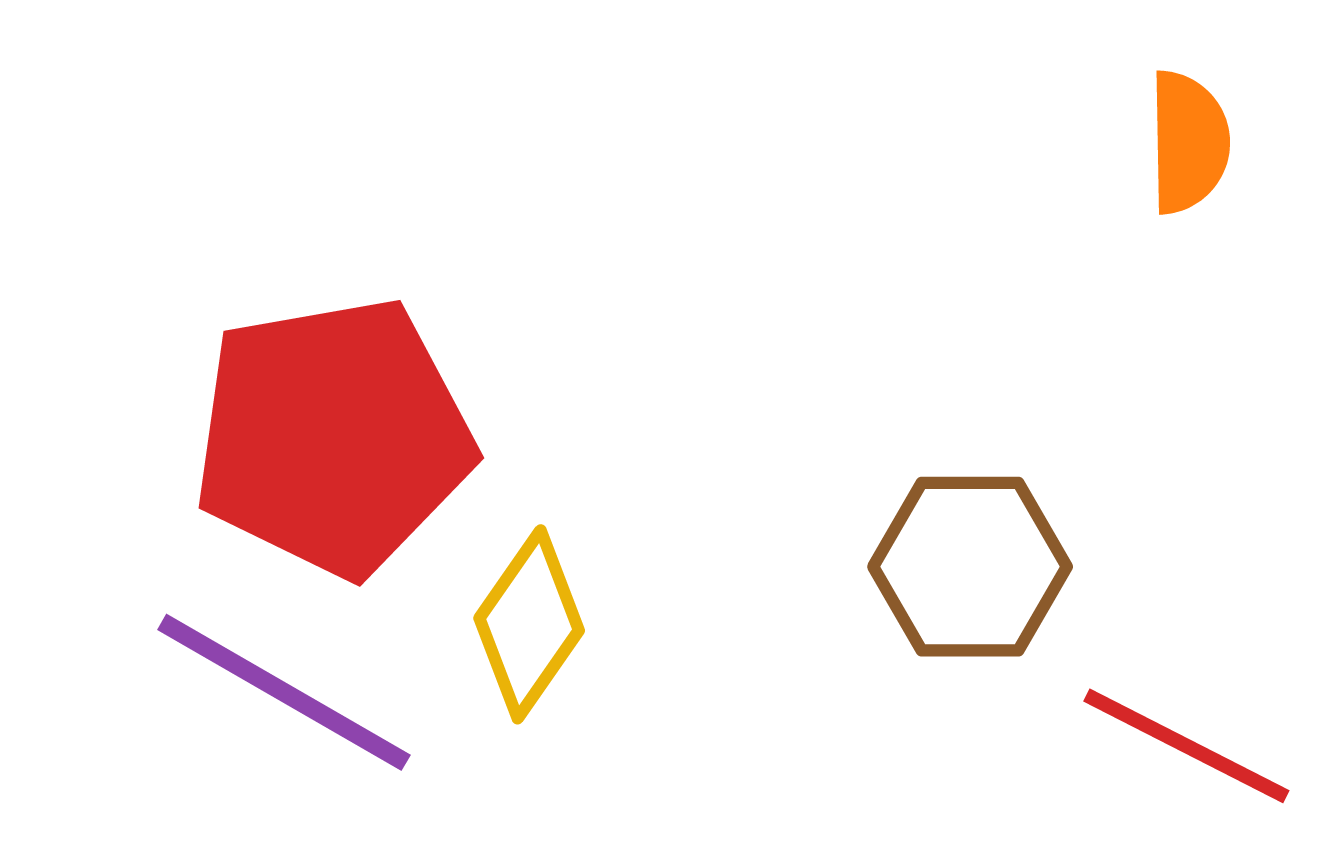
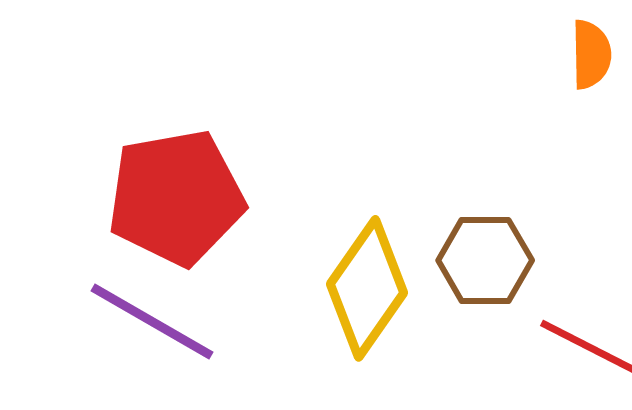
yellow diamond: (529, 624) -> (367, 288), moved, size x1.5

